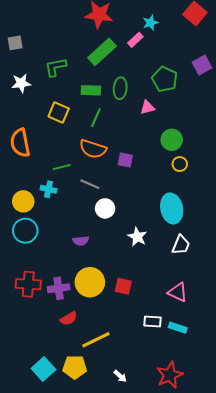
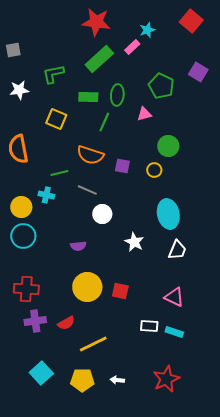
purple square: (202, 65) -> (198, 72), turned -30
green line: (96, 118) -> (104, 122), moved
yellow circle: (180, 164) -> (154, 170), moved
purple cross: (59, 288) -> (35, 321), moved
yellow pentagon: (75, 367) -> (82, 380), moved
white arrow: (120, 376) -> (117, 380), turned 144

